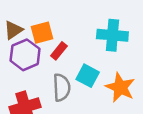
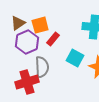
gray semicircle: (62, 87) -> (42, 67), moved

